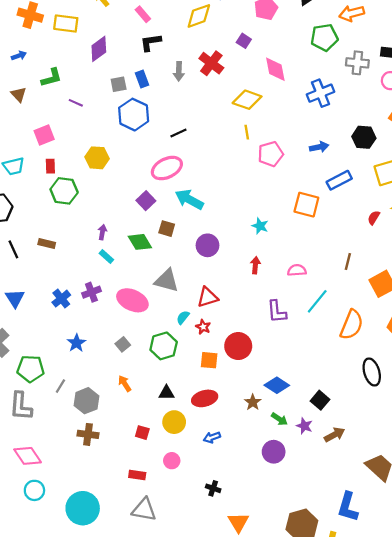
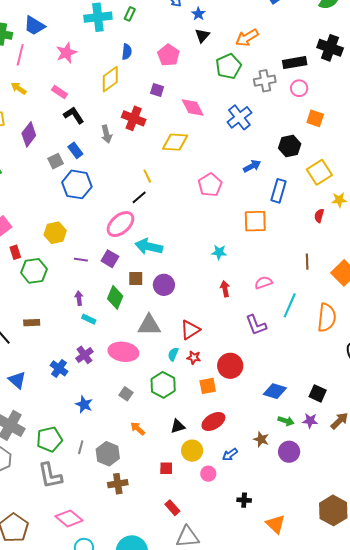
black L-shape: (151, 42) -> (74, 115), turned 80
purple line: (76, 103) -> (81, 260), moved
yellow line: (247, 132) -> (147, 176), moved
black line: (178, 133) -> (139, 197), moved
blue rectangle: (339, 180) -> (278, 191), turned -30
green diamond: (140, 242) -> (115, 297), turned 70
purple circle: (207, 245) -> (164, 285), moved
brown star: (253, 402) -> (261, 439), moved
pink circle: (172, 461) -> (208, 474), moved
red rectangle: (137, 475) -> (172, 508), turned 56

